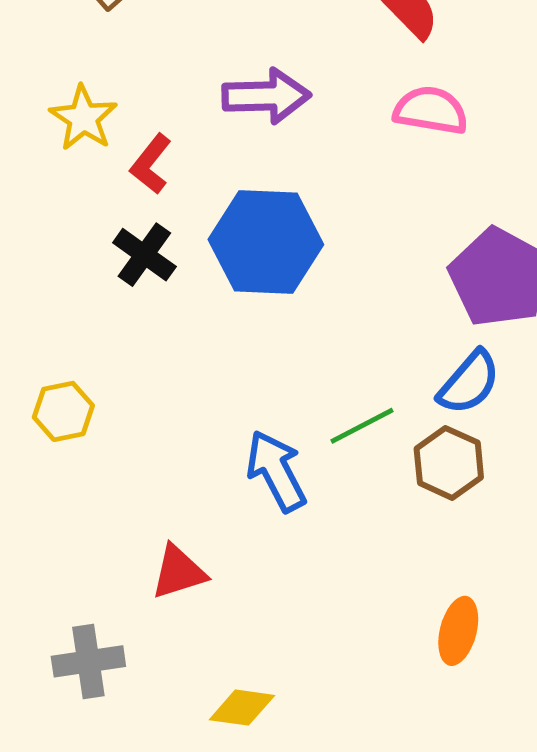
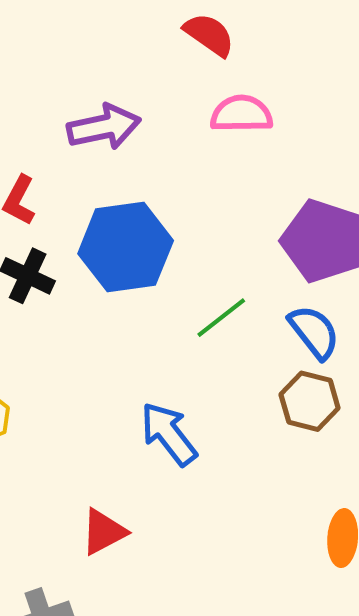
blue semicircle: (469, 382) -> (314, 332), turned -68
green line: (362, 426) -> (221, 318), moved

